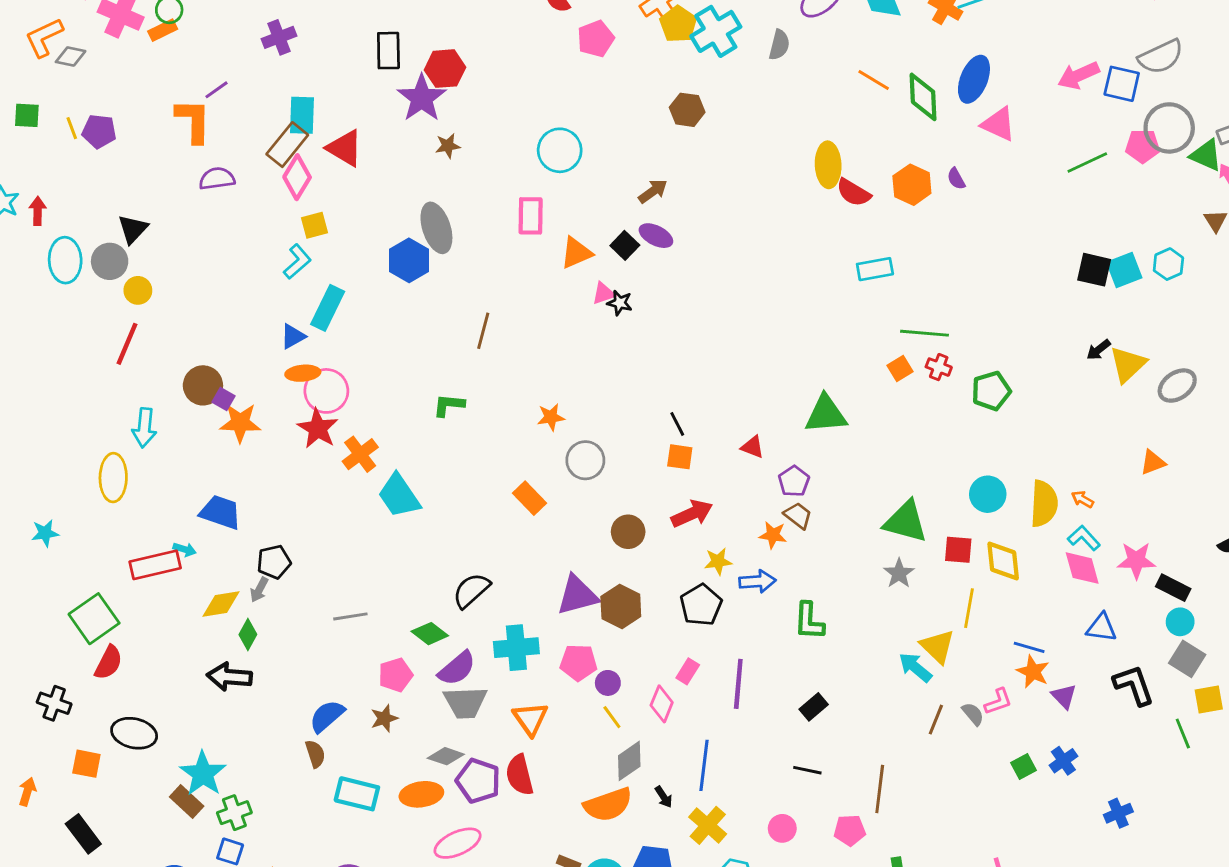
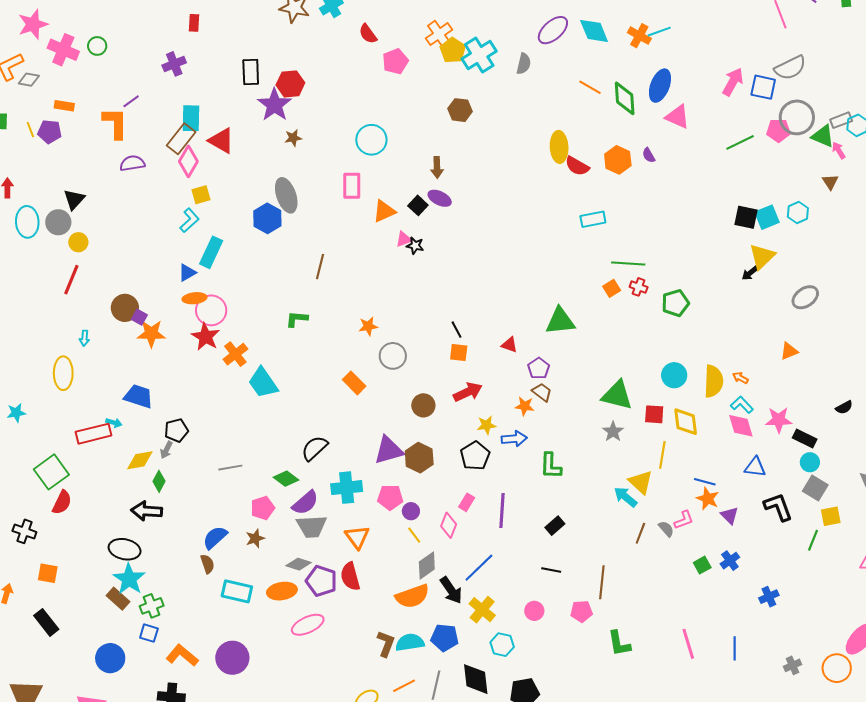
orange rectangle: (163, 30) -> (64, 106), moved, turned 36
pink arrow: (1078, 75) -> (733, 82), turned 144
brown arrow: (653, 191) -> (437, 167), turned 125
yellow triangle: (1128, 364) -> (762, 256), moved
cyan arrow: (144, 428) -> (84, 338), size x0.6
black ellipse: (134, 733) -> (125, 549), moved
green line: (1183, 733) -> (813, 540), turned 45
blue line: (704, 765) -> (479, 568), turned 40
black arrow: (664, 797) -> (451, 590), size x1.8

